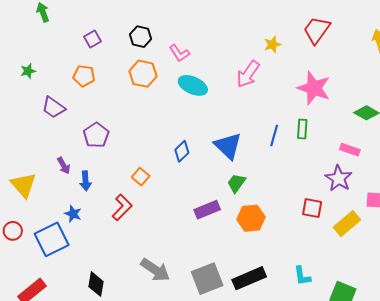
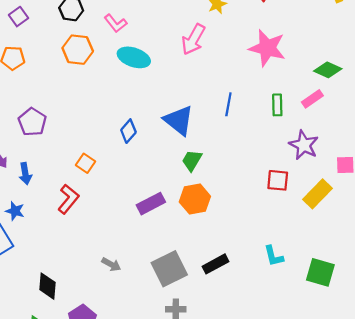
green rectangle: (302, 129) -> (277, 105), moved
pink rectangle: (350, 150) -> (312, 99), moved, turned -48
purple rectangle: (207, 210) -> (151, 204), moved
orange hexagon: (251, 218) -> (195, 199), moved
gray arrow: (155, 270) -> (111, 264), size x0.6
black rectangle: (249, 278) -> (215, 264), size x0.7

